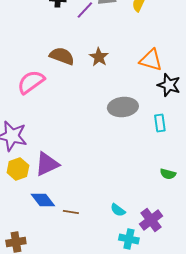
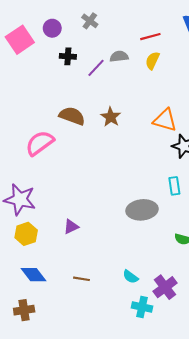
gray ellipse: (123, 107) -> (142, 210), moved
purple triangle: (47, 164) -> (71, 227), moved, size x0.6
blue diamond: (43, 200) -> (33, 275), moved

